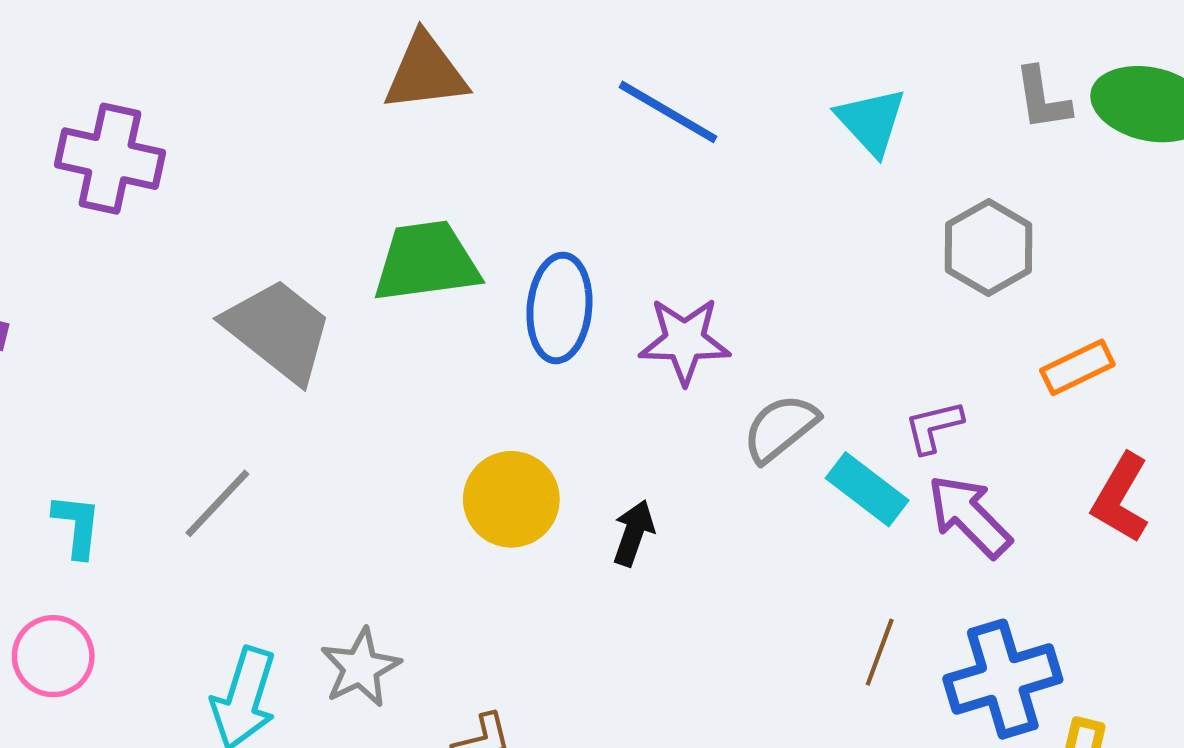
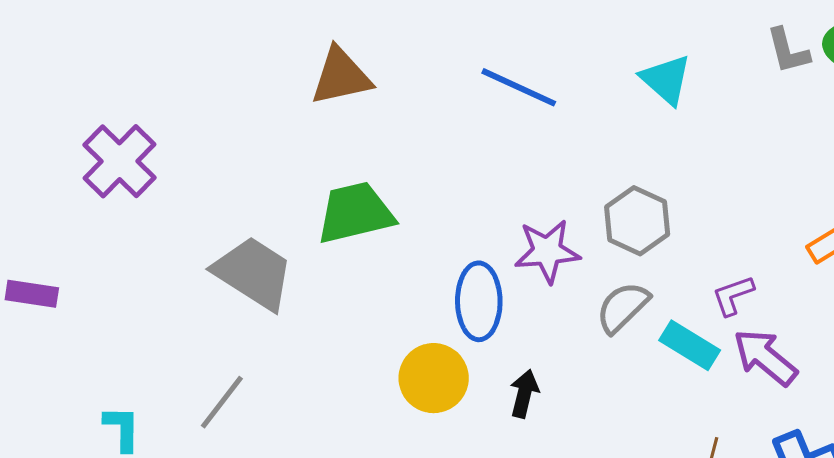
purple cross: (110, 159) -> (120, 161), turned 38
gray hexagon: (989, 248) -> (637, 221), moved
blue ellipse: (559, 308) -> (479, 301), moved

